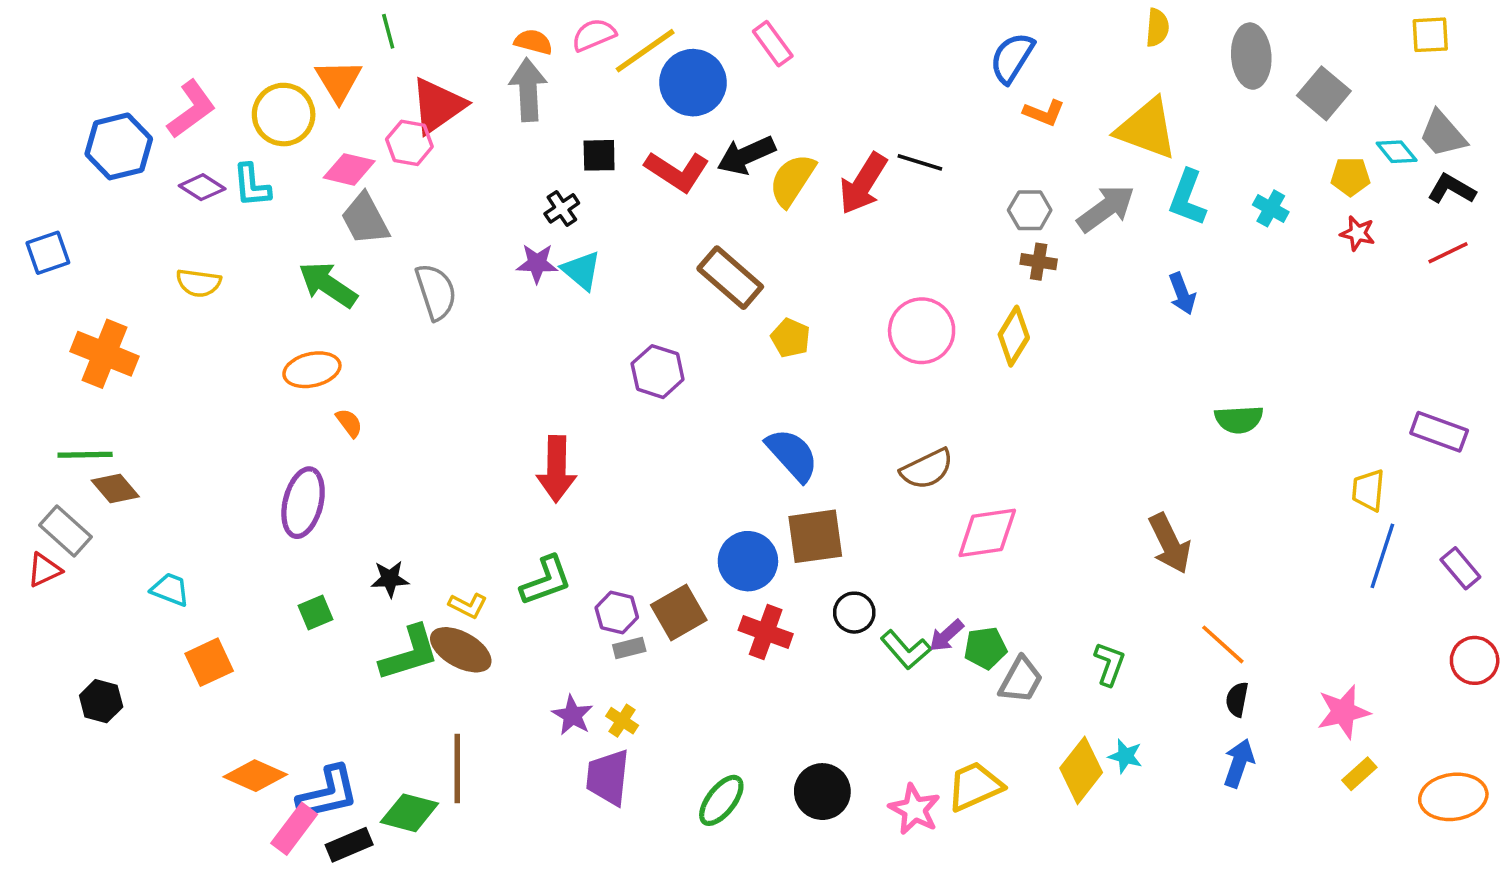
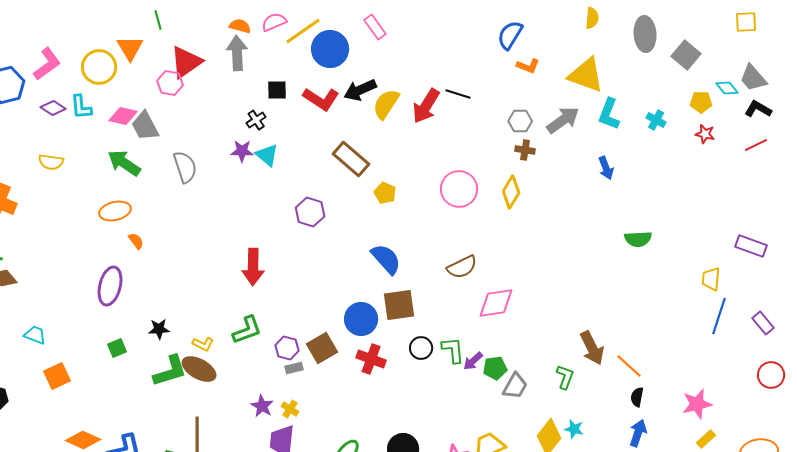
pink diamond: (349, 169) -> (123, 116), moved
brown arrow: (1170, 543) -> (592, 348), moved
green L-shape: (906, 650) -> (453, 350), moved, turned -144

